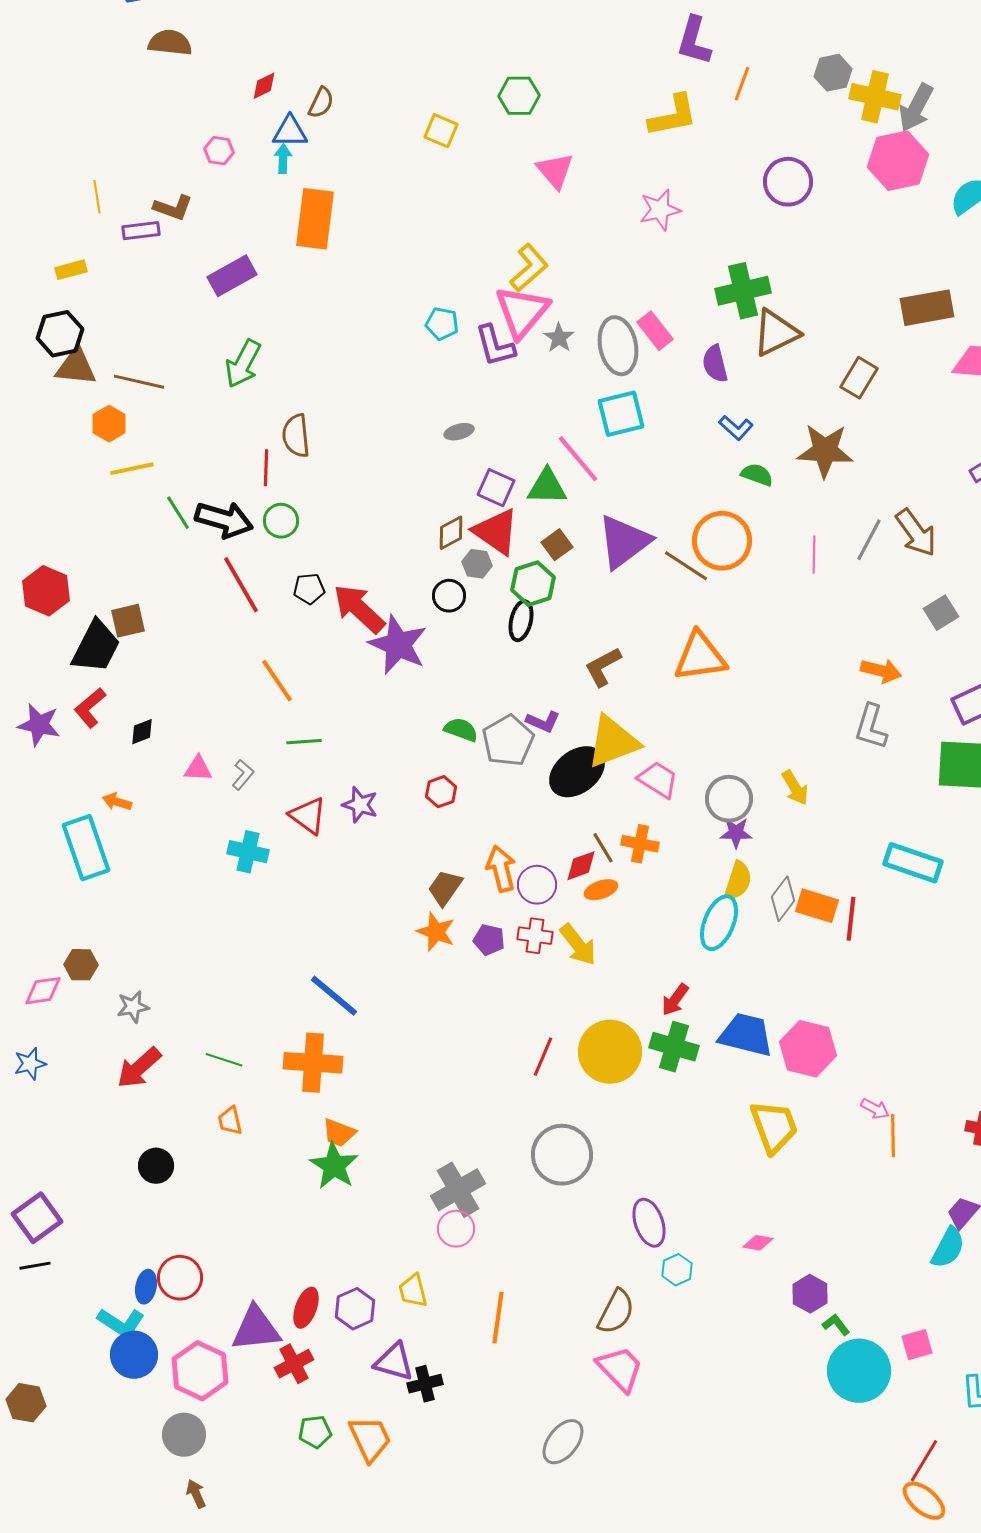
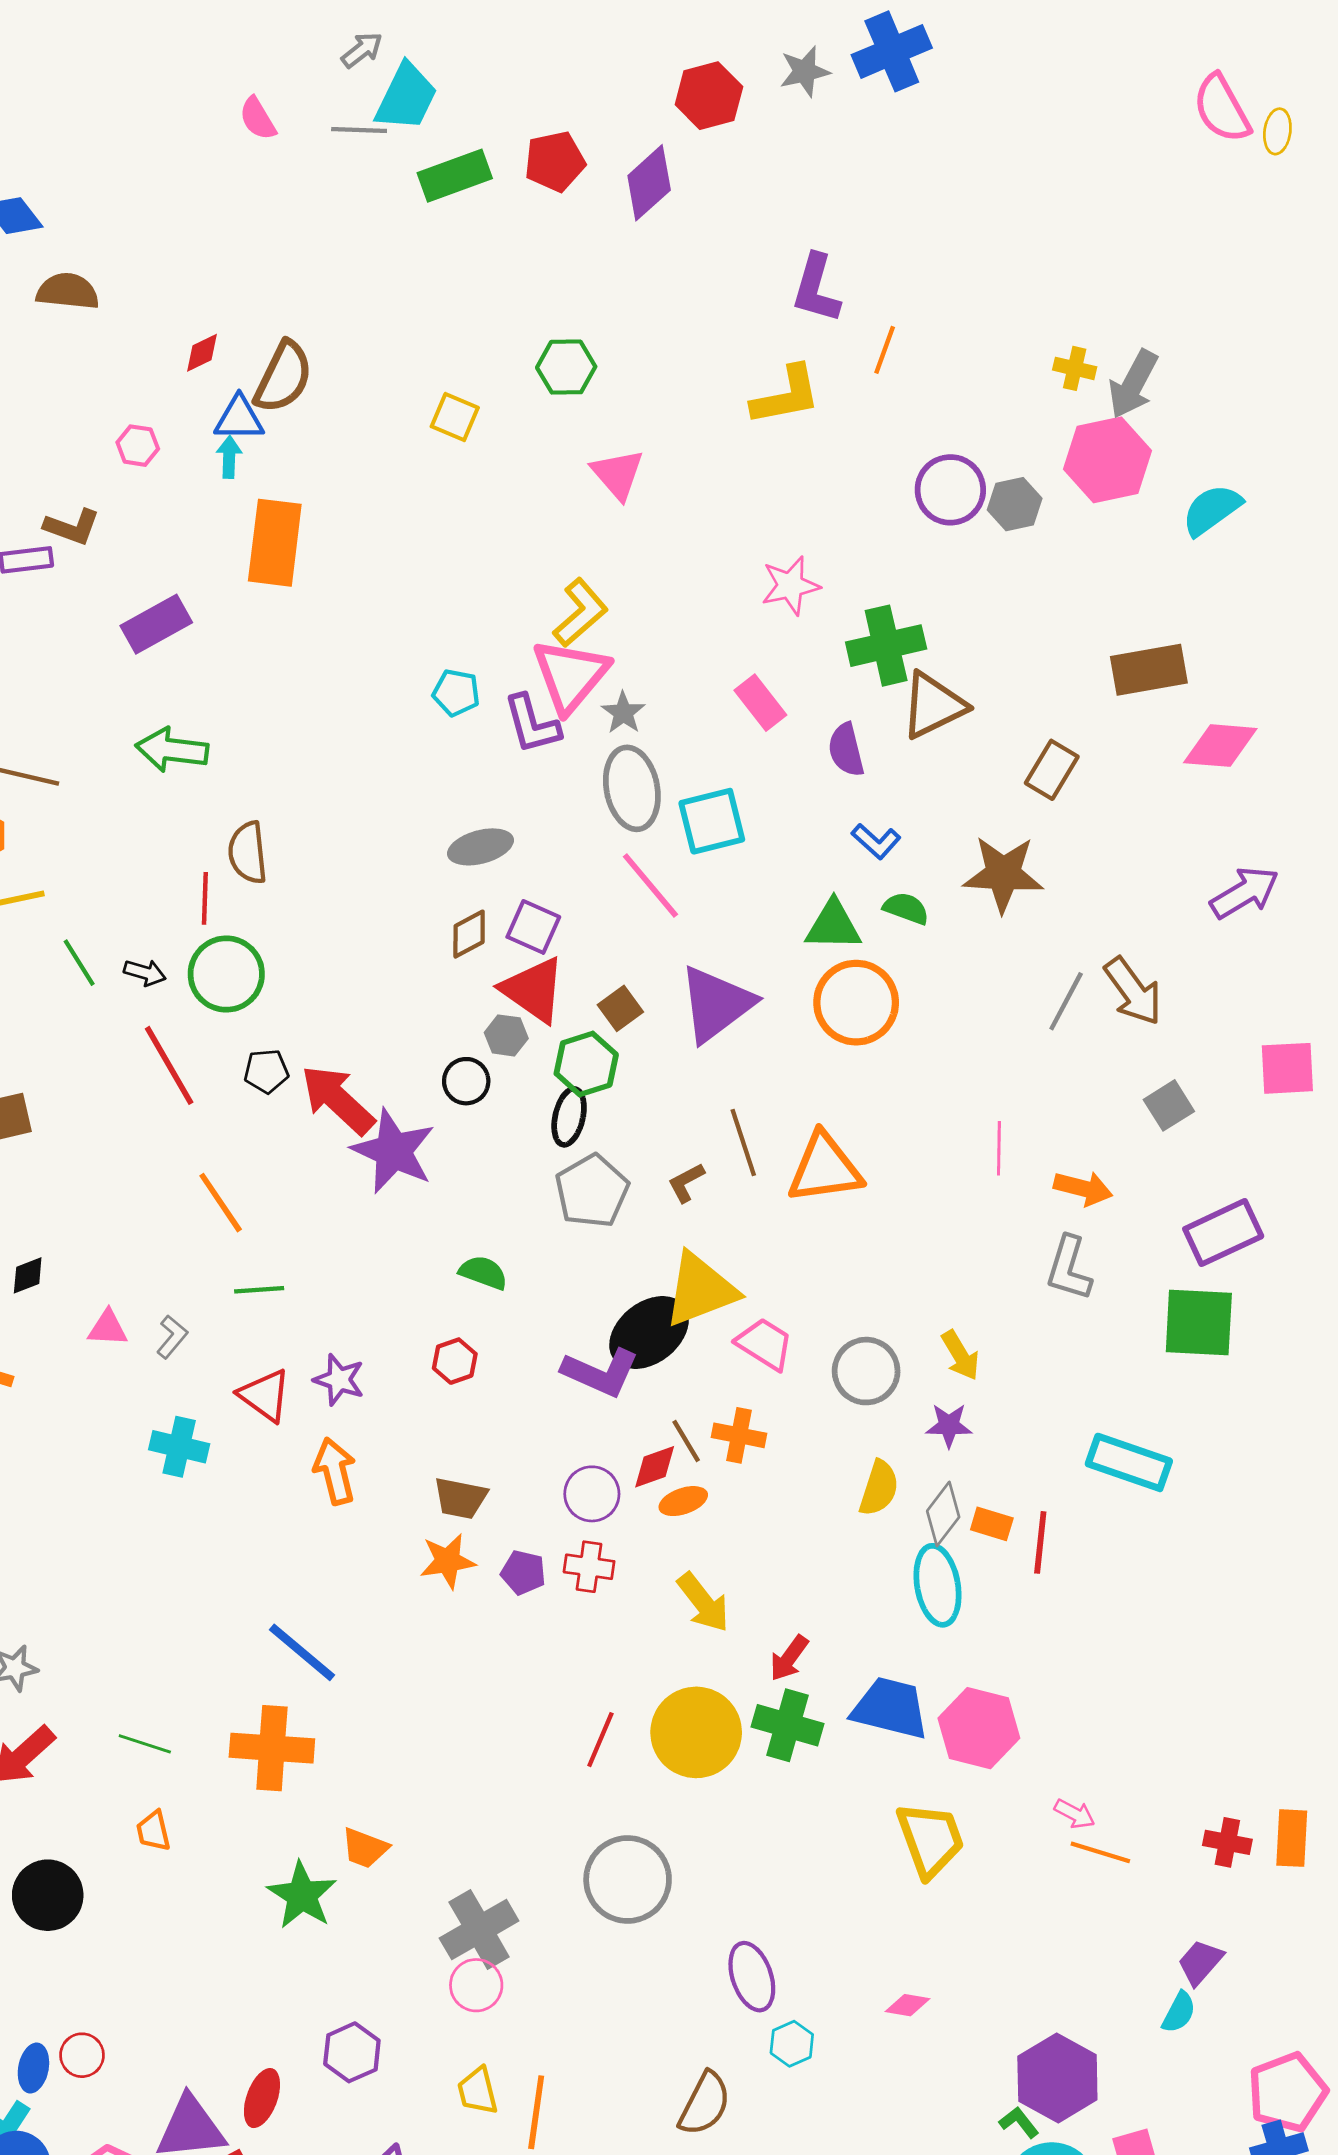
gray hexagon: (833, 73) -> (1015, 504), moved
yellow cross: (875, 97) -> (1075, 368), size x0.6
brown semicircle: (321, 103) -> (283, 377), size x1.6
pink star: (660, 210) -> (790, 586), moved
gray ellipse: (618, 346) -> (632, 788), moved
green arrow: (243, 364) -> (172, 750), turned 69
gray ellipse: (459, 432) -> (480, 847), size x1.5
green triangle: (547, 487) -> (833, 925), moved
black arrow: (224, 520) -> (145, 973), size x0.5
green circle: (281, 521) -> (226, 974), size x1.5
brown diamond: (451, 533) -> (469, 934), moved
pink line: (814, 555) -> (999, 1148), moved
brown line: (686, 566) -> (743, 1143), moved, turned 39
brown L-shape: (603, 667) -> (686, 1183), size x0.7
purple L-shape: (543, 722) -> (600, 1372), moved, size x1.6
gray pentagon: (508, 741) -> (592, 1191), moved
purple star: (736, 833) -> (949, 1425), moved
orange arrow: (501, 869) -> (335, 1471), moved
brown trapezoid: (445, 888) -> (460, 1498), turned -114
orange rectangle: (817, 906) -> (992, 1524), size x0.7
cyan ellipse: (719, 923) -> (938, 1585), moved, turned -32
orange star: (436, 932) -> (448, 1561), turned -30
yellow arrow: (578, 945) -> (703, 1602), moved
orange trapezoid: (339, 1133) -> (365, 1848), moved
orange line: (893, 1136) -> (1100, 1852), turned -72
black circle: (156, 1166) -> (48, 1895), size x1.4
cyan semicircle: (948, 1248) -> (1179, 2012), size x0.7
red circle: (180, 1278) -> (82, 2055), size x0.7
yellow trapezoid: (413, 1291) -> (478, 2091), moved
purple hexagon: (810, 1294) -> (1057, 2078), moved, size x1.6
purple hexagon: (355, 1309) -> (352, 2052), moved

